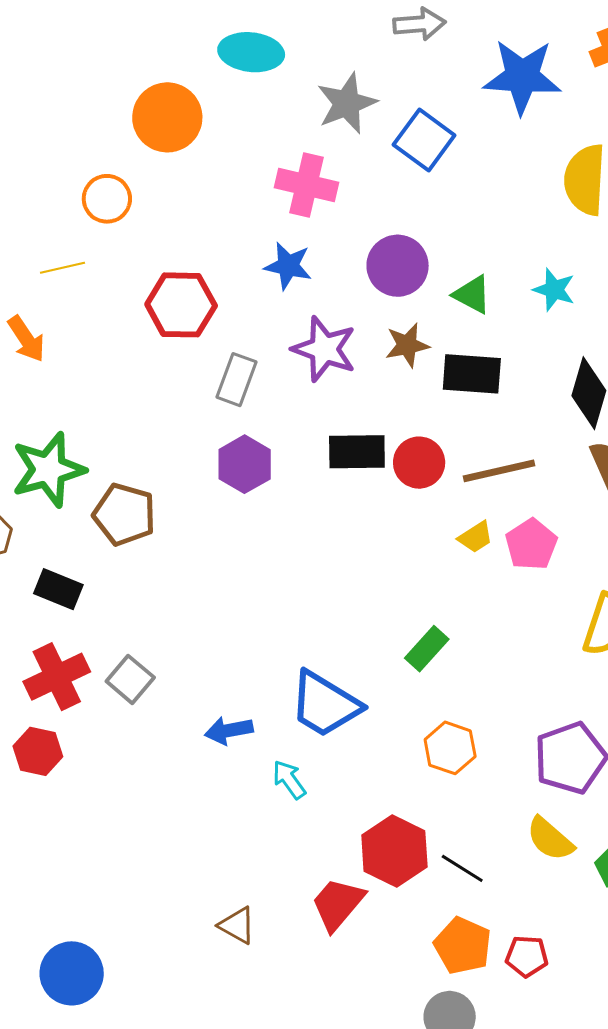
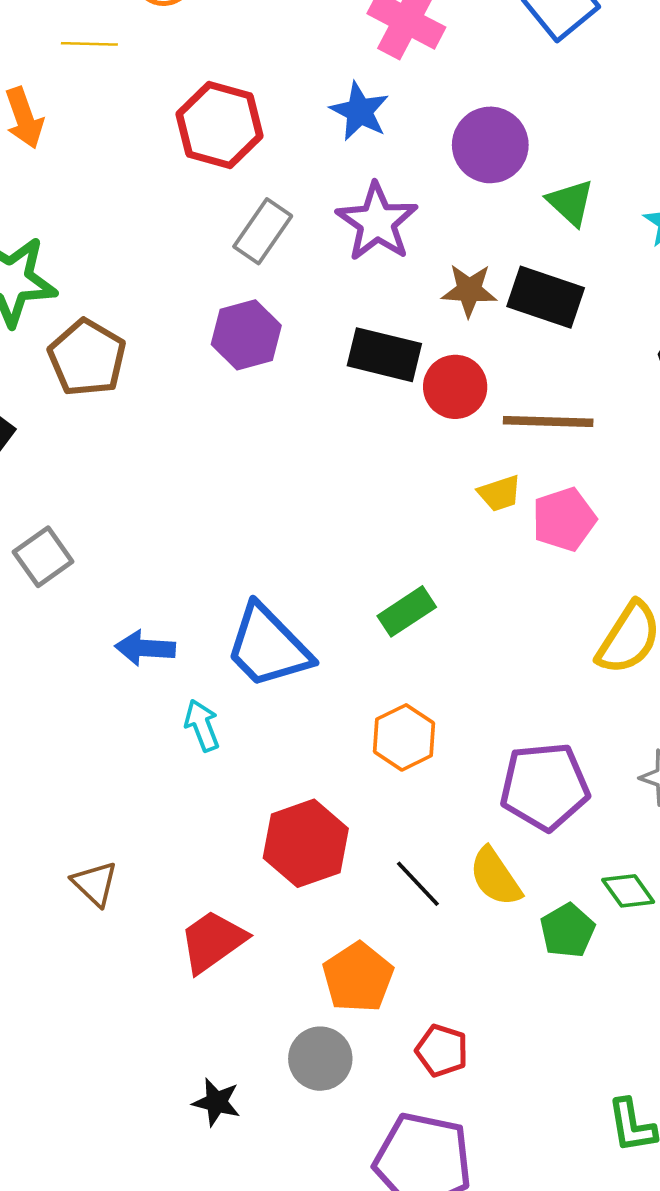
brown star: (407, 345) -> (469, 290), moved
black line: (462, 868) -> (418, 884), moved
red trapezoid: (338, 904) -> (213, 941), moved
red pentagon: (527, 956) -> (442, 1051), moved

